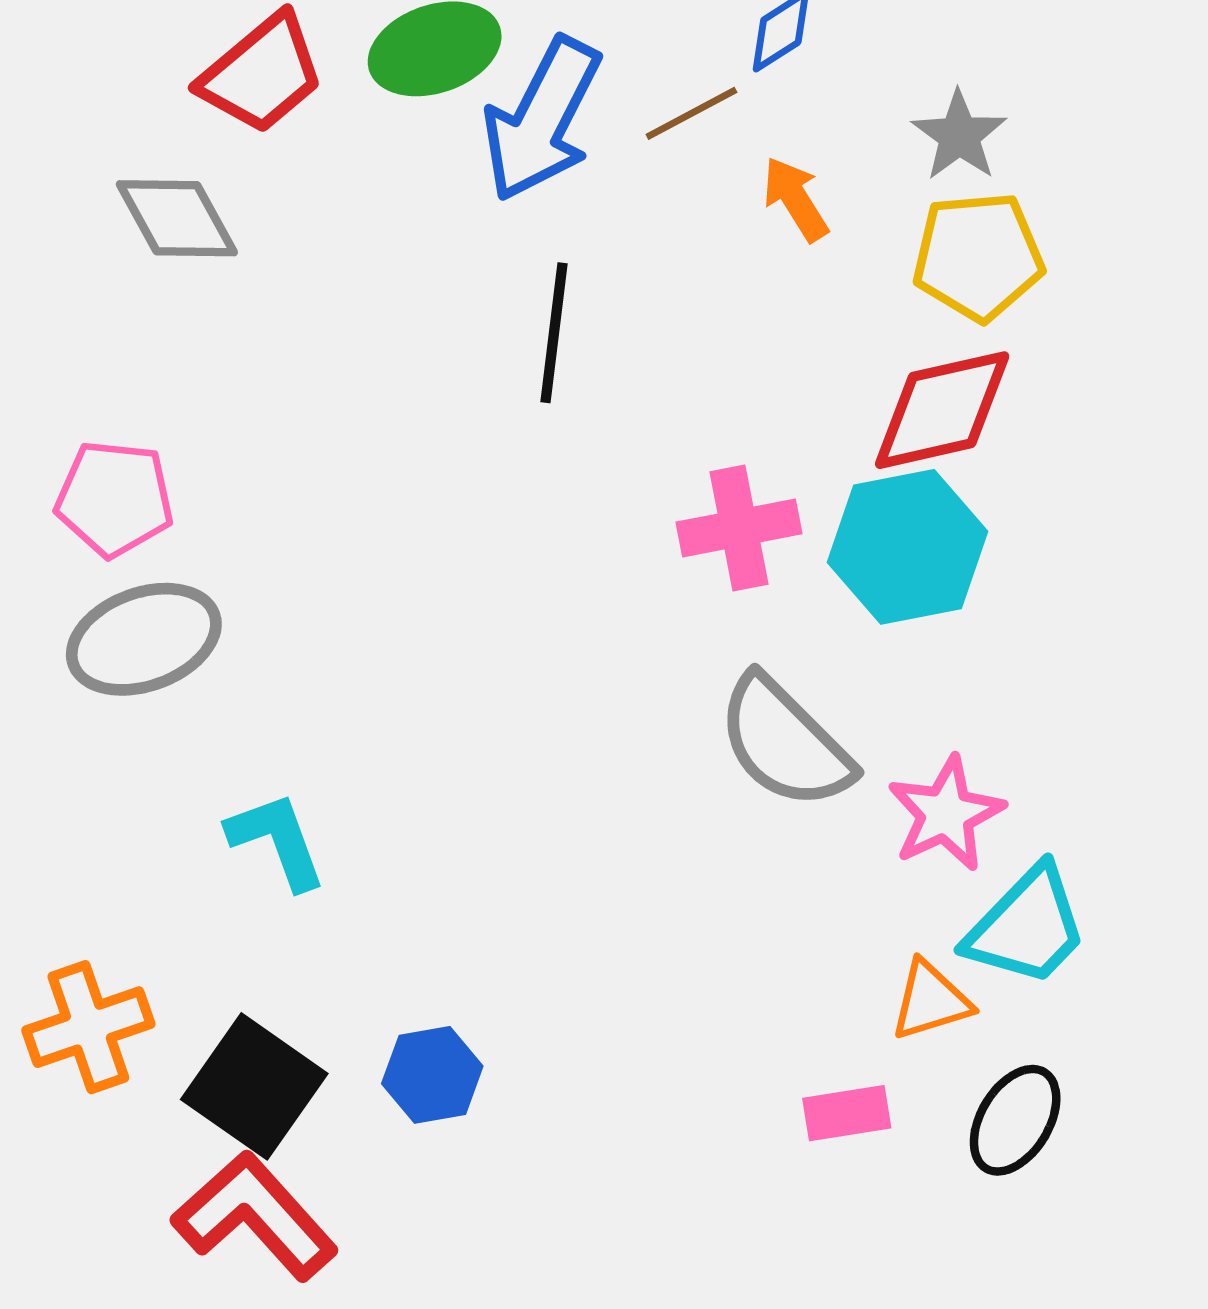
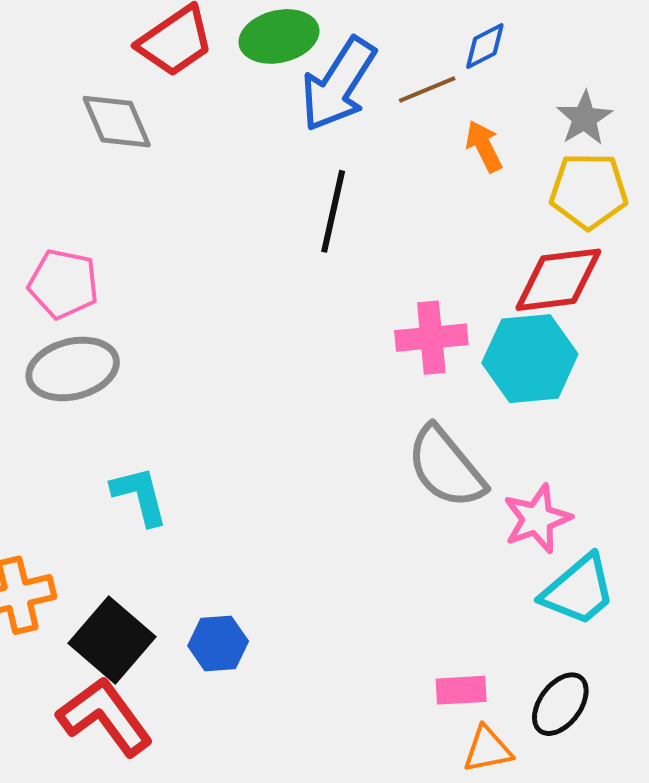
orange triangle: (931, 1001) -> (487, 749), moved

